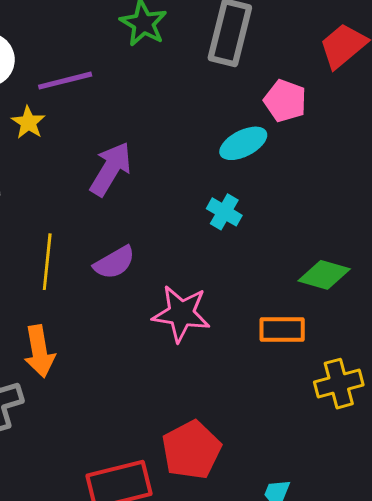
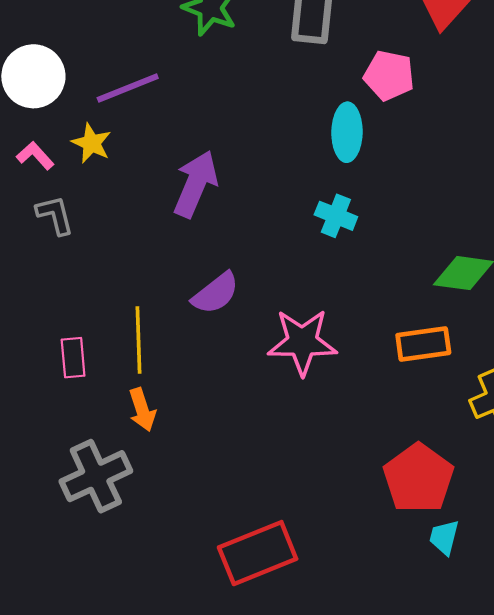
cyan ellipse: (243, 143) -> (347, 132), turned -54
yellow line: (47, 262) -> (139, 340), moved
orange arrow: (39, 351) -> (142, 410), size x0.7
red pentagon: (191, 450) -> (418, 478), moved

